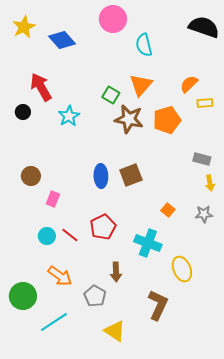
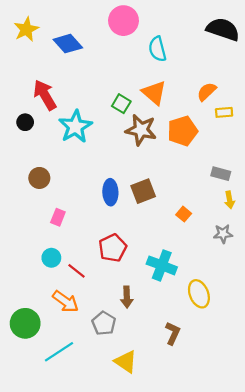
orange triangle: (141, 85) -> (154, 93), turned -30
cyan star: (69, 116) -> (75, 127), size x1.4
brown circle: (31, 176) -> (39, 178), moved
orange square: (168, 210) -> (184, 214), moved
red line: (70, 235) -> (77, 271), moved
brown L-shape: (158, 305) -> (173, 333), size x0.7

